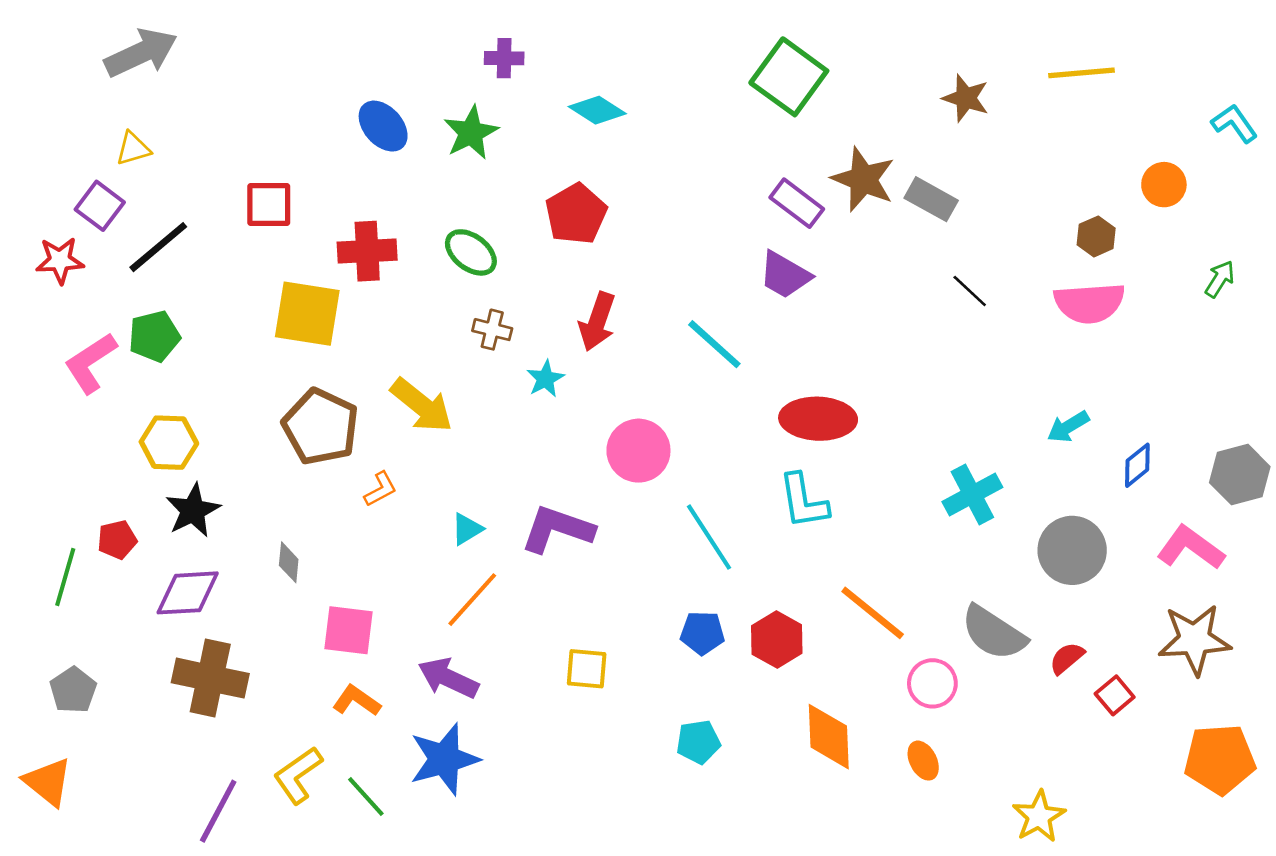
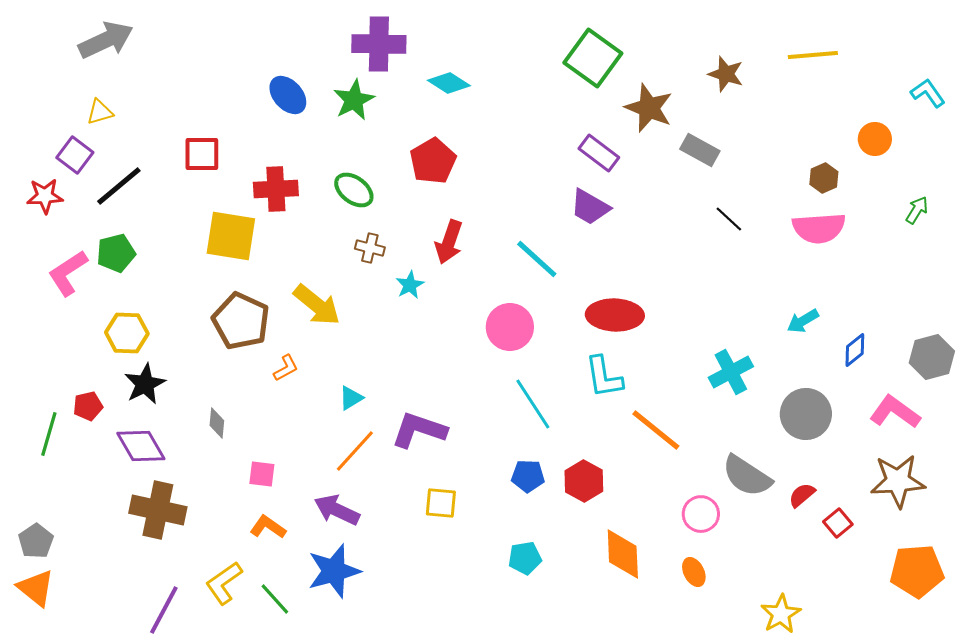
purple cross: (504, 58) -> (379, 44), size x1.8
brown star: (863, 179) -> (649, 108), moved
pink circle: (638, 451) -> (510, 327), moved
purple L-shape: (557, 529) -> (419, 430), moved
purple diamond: (188, 593) -> (141, 446), turned 63
orange line: (873, 613) -> (656, 430), moved
pink square: (349, 630) -> (262, 474), size x0.7
gray pentagon: (73, 690) -> (36, 541), moved

